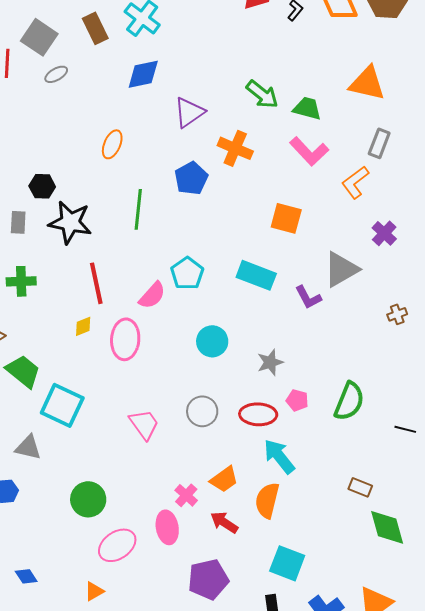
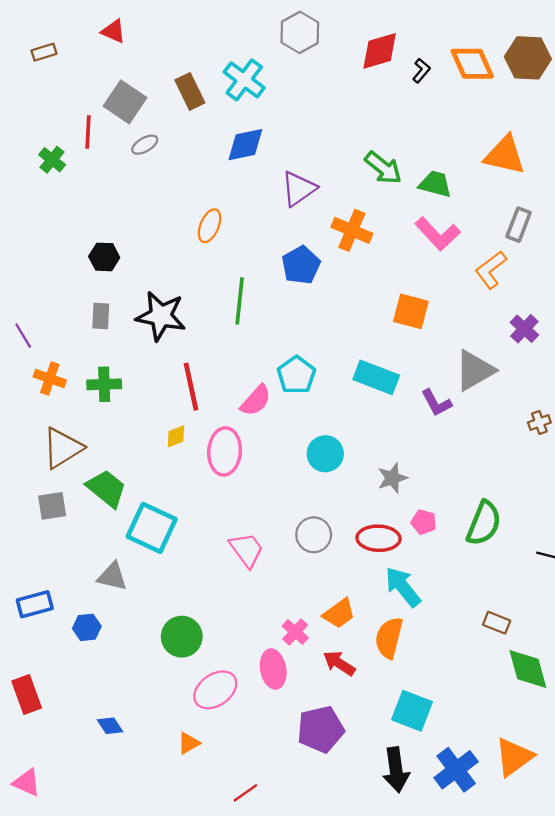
black hexagon: (42, 186) -> (104, 257), moved

